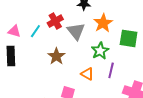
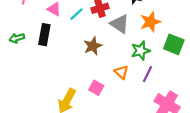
gray triangle: (76, 31) -> (120, 24), turned -30

